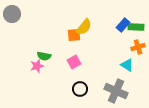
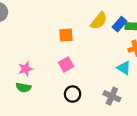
yellow semicircle: (84, 27) -> (99, 21), moved
green semicircle: (44, 56) -> (23, 87), moved
gray cross: (116, 91) -> (112, 96), size x0.7

